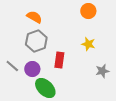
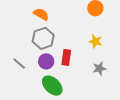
purple circle: (32, 69) -> (46, 61), moved
gray star: (102, 71) -> (99, 68), moved

